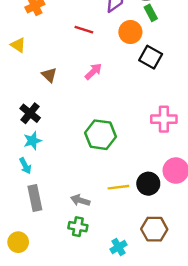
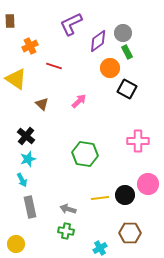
red line: (84, 30) -> (54, 66), moved
yellow triangle: (18, 45) -> (16, 79), size x1.6

